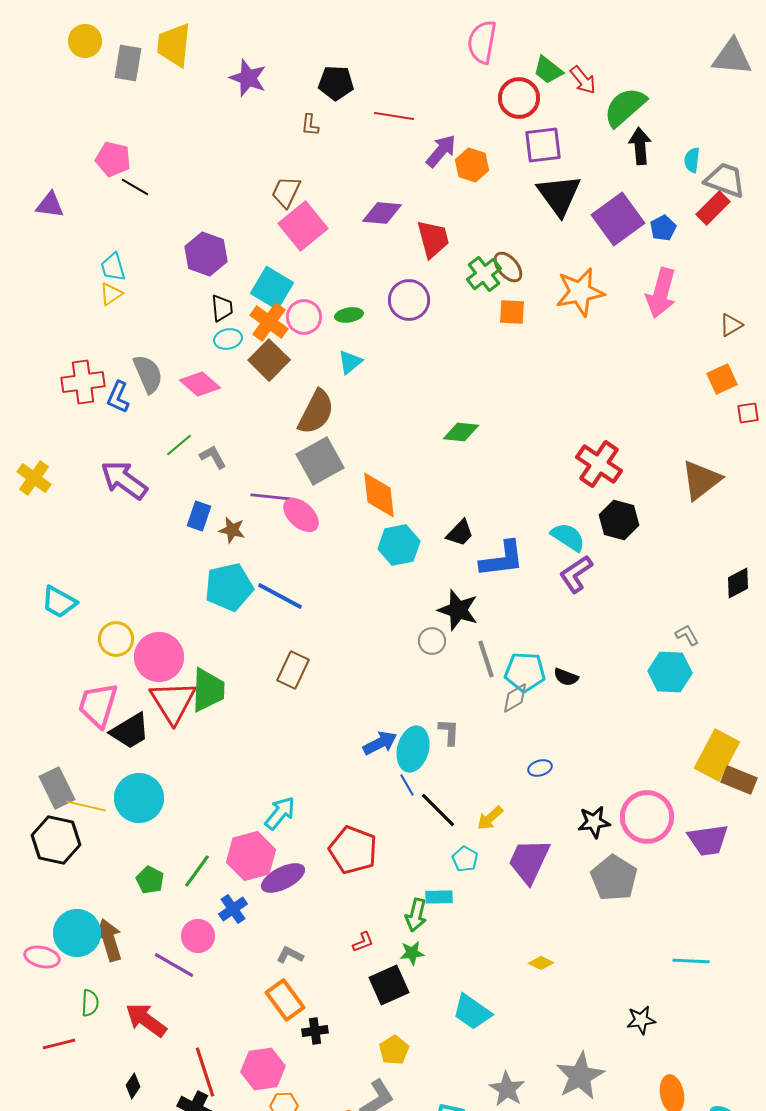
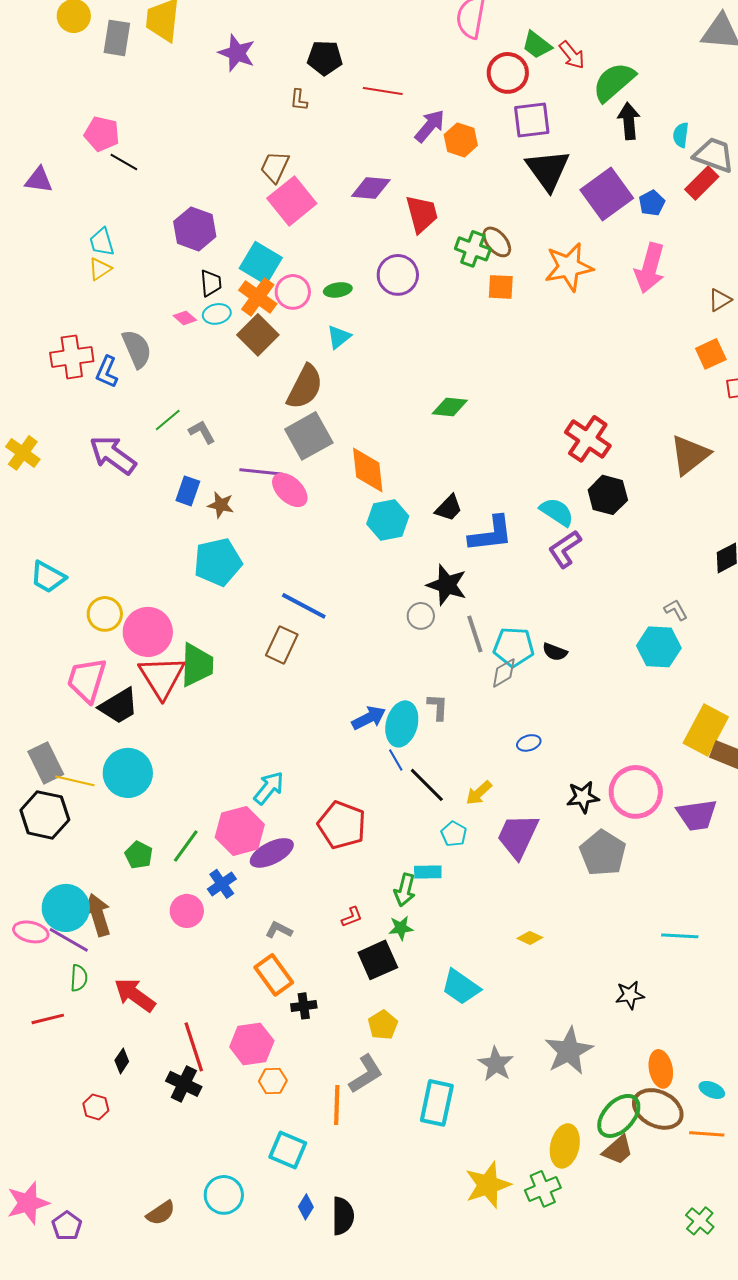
green cross: (484, 274) -> (473, 249), turned -32
pink diamond: (200, 384) -> (185, 318), moved, size x0.6
blue line: (280, 596) -> (304, 606), moved
purple line: (174, 965) -> (69, 940), moved

